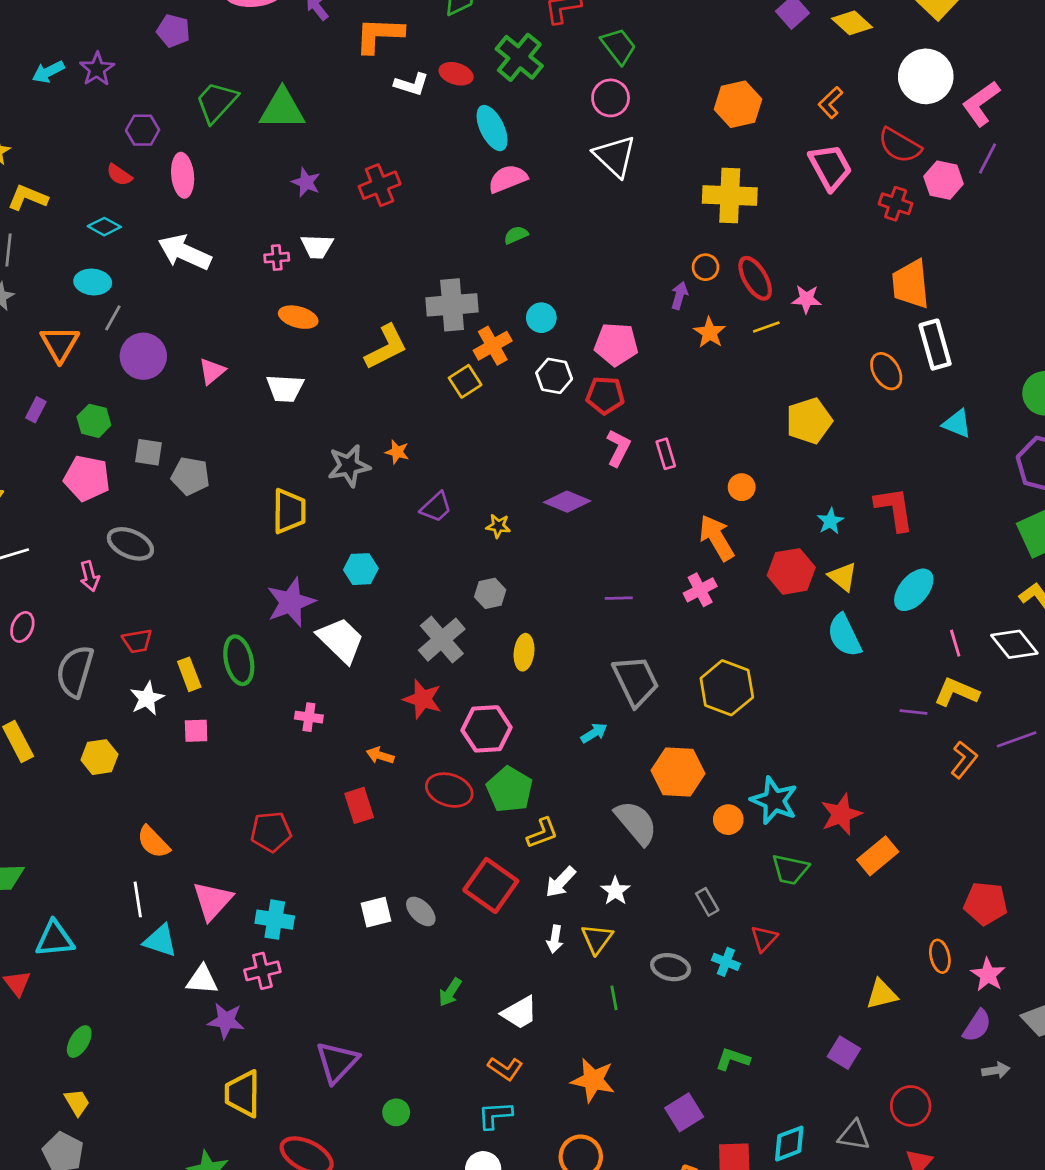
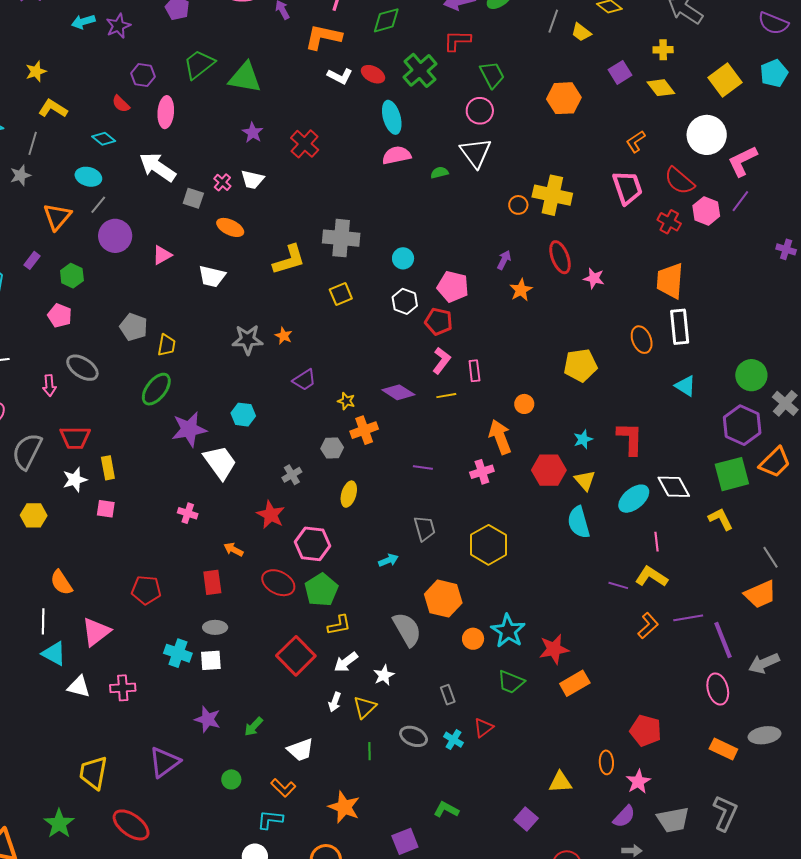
orange hexagon: (738, 104) -> (564, 98), moved
red cross: (380, 185) -> (305, 144), turned -36
green semicircle: (516, 235) -> (439, 173), moved
pink cross: (277, 258) -> (222, 182), turned 36
orange circle: (705, 267) -> (518, 205), moved
yellow line: (766, 327) -> (446, 396), moved
orange cross: (493, 346) -> (364, 430), moved
gray square: (148, 452) -> (193, 198), moved
pink pentagon: (87, 478) -> (60, 316), size x0.7
yellow trapezoid: (289, 511) -> (167, 345), moved, size x0.7
gray cross: (442, 640) -> (292, 475), size x0.6
red trapezoid: (137, 641) -> (75, 438), size x1.4
white diamond: (1014, 644) -> (674, 487), moved
green ellipse: (239, 660) -> (156, 389), moved, turned 40
gray trapezoid: (636, 681) -> (425, 528), size x0.7
gray ellipse: (421, 911) -> (215, 627), moved, turned -55
cyan cross: (275, 920) -> (178, 653), moved
purple star: (226, 1021) -> (208, 719), moved
green circle: (396, 1112) -> (231, 779), moved

